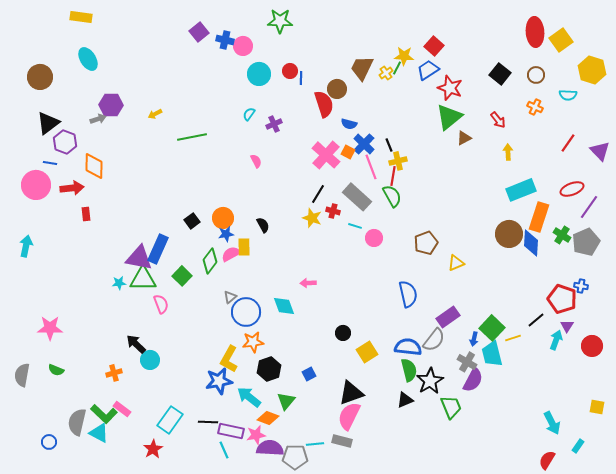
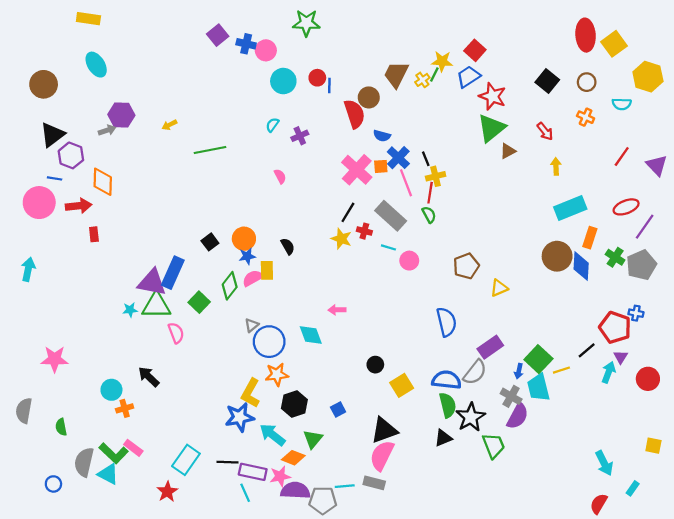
orange square: (348, 152) -> (381, 166), turned -32
green semicircle: (392, 196) -> (429, 215), size x0.7
orange rectangle: (539, 217) -> (590, 238), size x0.7
cyan circle: (150, 360) -> (111, 390), moved
green semicircle: (56, 370) -> (61, 427), moved, turned 56

